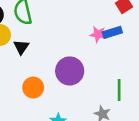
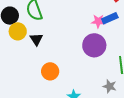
purple circle: (70, 71) -> (94, 45), moved

